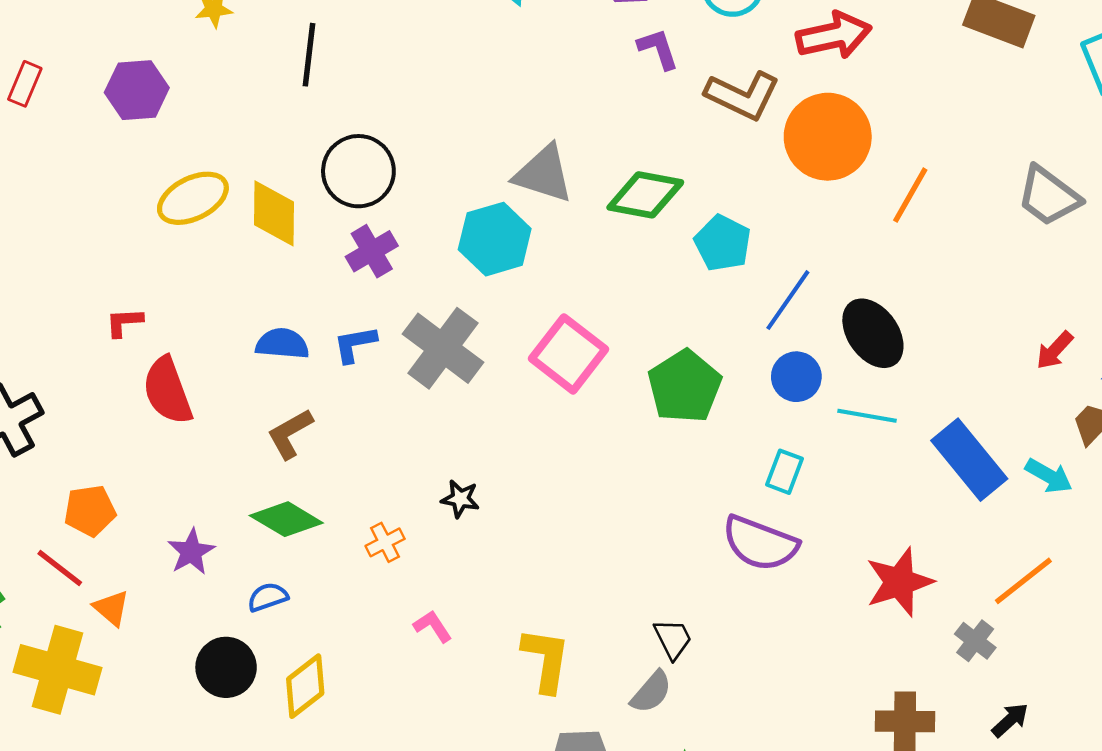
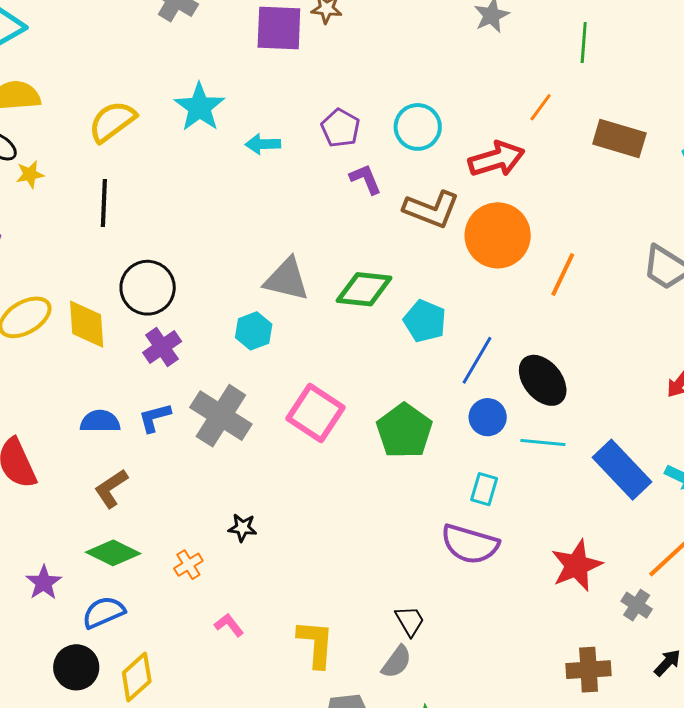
cyan hexagon: (495, 239) -> (254, 331), size x0.7
blue semicircle: (268, 597) -> (104, 612), size x1.4

